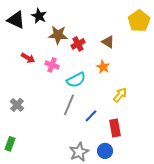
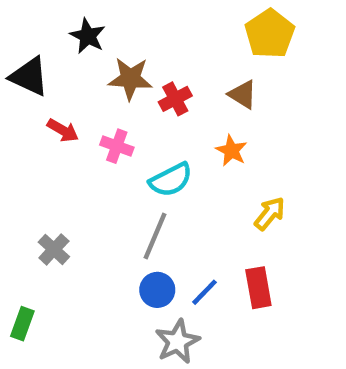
black triangle: (16, 20) -> (29, 76), moved
yellow pentagon: (139, 21) -> (270, 34), moved
gray cross: (17, 105) -> (54, 249), moved
blue line: (91, 116) -> (204, 292), moved
blue circle: (105, 151) -> (157, 290), moved

